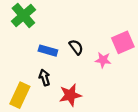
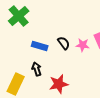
pink star: (103, 60) -> (83, 45), moved

